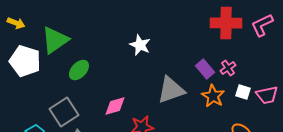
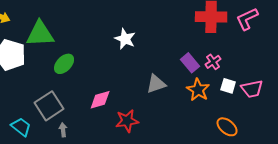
green triangle: (55, 40) -> (40, 34), turned 32
gray triangle: (171, 90) -> (156, 84), size x0.7

